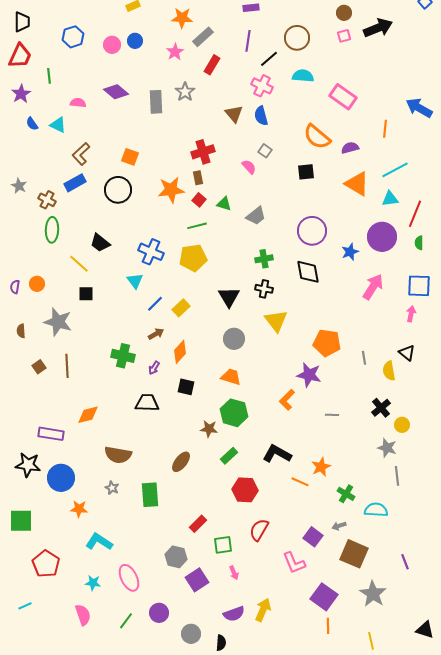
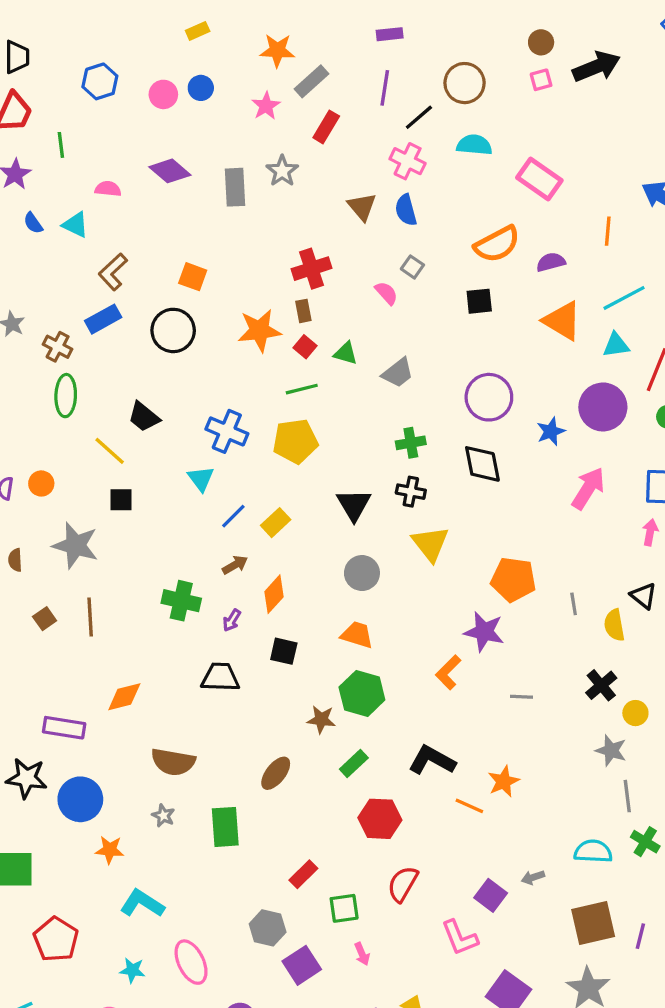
orange semicircle: (317, 137) -> (497, 244), turned -68
green cross: (346, 494) -> (645, 842), moved
brown square: (354, 554) -> (593, 923), moved, turned -36
purple line: (405, 562) -> (640, 936), turned 35

